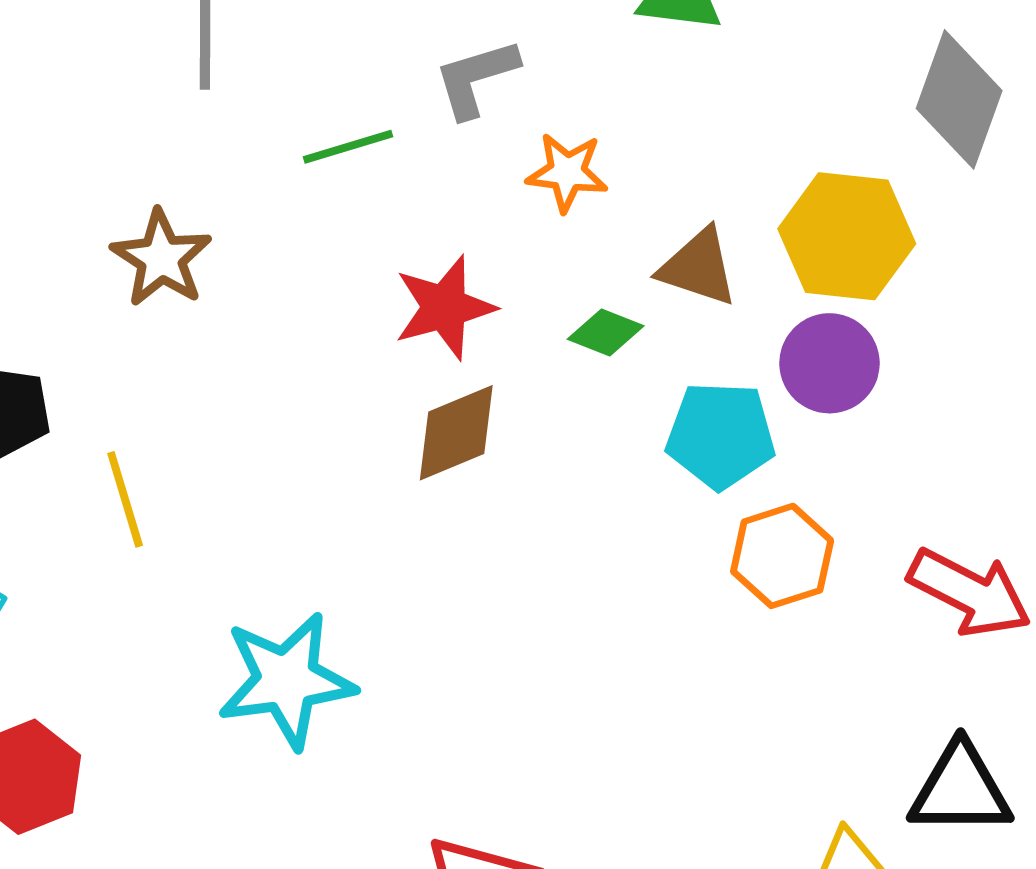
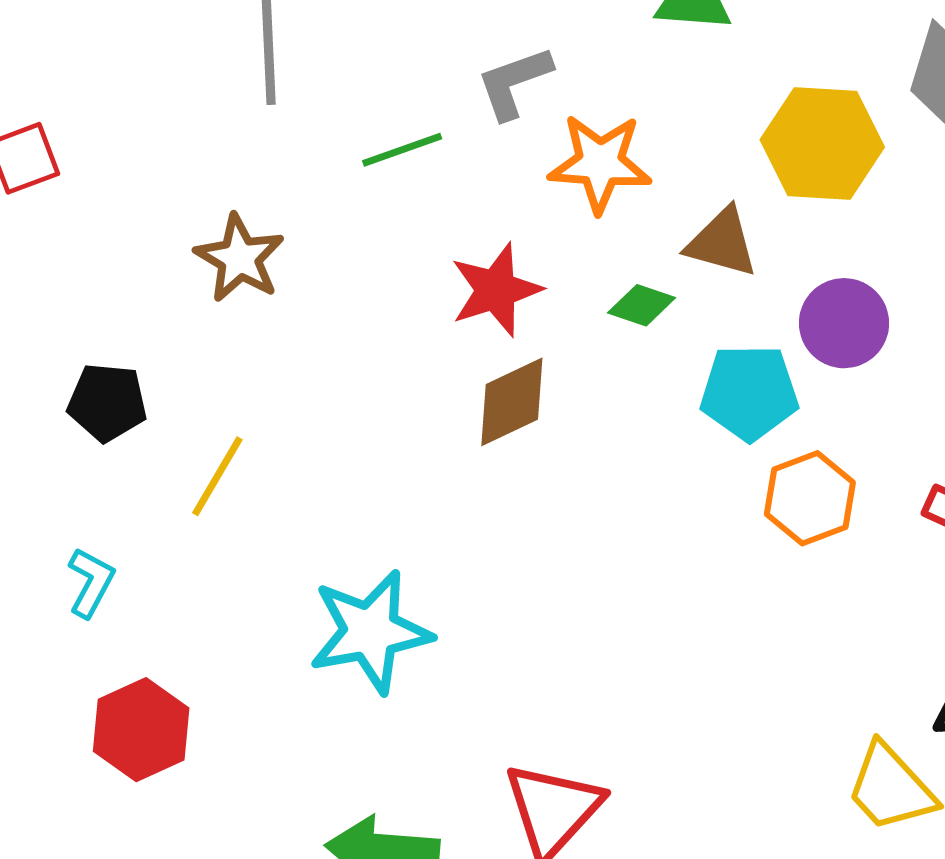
orange star: (567, 172) -> (600, 163), size x1.4
yellow hexagon: (847, 236) -> (822, 143), moved
yellow line: (125, 499) -> (217, 476), turned 50

